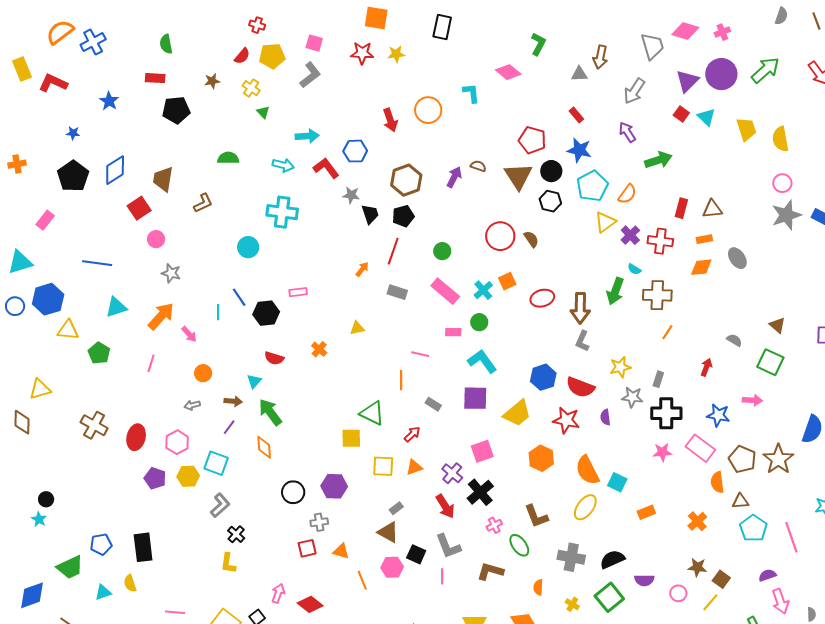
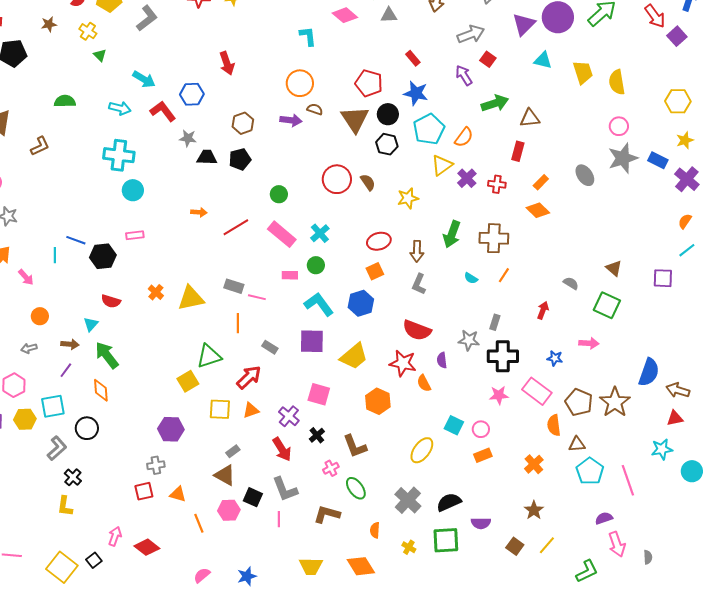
gray triangle: (579, 74) -> (389, 15), moved
gray arrow: (634, 91) -> (471, 34), turned -144
orange circle: (428, 110) -> (300, 83), moved
red square: (681, 114) -> (488, 59), moved
cyan triangle: (706, 117) -> (543, 60), turned -30
cyan arrow: (307, 136) -> (144, 79), turned 35
purple arrow: (454, 177) -> (291, 120), turned 70
brown hexagon: (406, 180) -> (243, 123), size x0.7
brown triangle: (712, 209) -> (530, 118), moved
black trapezoid: (370, 214) -> (207, 157), turned -70
orange rectangle: (704, 239) -> (541, 182), turned -35
red cross: (660, 241) -> (497, 184), size x0.7
cyan circle: (248, 247) -> (133, 190), moved
red line: (393, 251) -> (236, 227), moved, turned 40
gray ellipse: (737, 258) -> (585, 175), moved
orange diamond: (701, 267) -> (538, 210), turned 50
orange arrow: (362, 269) -> (199, 212), turned 56
cyan semicircle: (634, 269) -> (471, 278), moved
orange square: (507, 281) -> (375, 271), moved
gray rectangle: (397, 292) -> (234, 286), moved
blue line: (239, 297) -> (76, 240), turned -36
brown arrow: (580, 308) -> (417, 251), size x0.7
yellow triangle: (357, 328) -> (191, 298), moved, size x1.8
yellow star: (620, 367) -> (408, 198), moved
blue hexagon: (543, 377) -> (361, 303), moved
green triangle: (372, 413) -> (209, 356), turned -44
blue star: (718, 415) -> (555, 358), size x0.7
red arrow: (412, 434) -> (249, 377), size x1.5
yellow square: (351, 438) -> (188, 381), turned -30
pink square: (482, 451) -> (319, 394), turned 35
cyan square: (216, 463) -> (53, 406), turned -30
orange semicircle: (587, 470) -> (424, 383), moved, size x0.6
black circle: (293, 492) -> (87, 428), moved
black cross: (480, 492) -> (317, 435), size x0.6
brown L-shape: (536, 516) -> (355, 446), moved
gray cross: (571, 557) -> (408, 500), turned 32
brown star: (697, 567) -> (534, 510), turned 30
brown square: (721, 579) -> (515, 546), moved
pink circle: (678, 593) -> (481, 429), moved
green square: (609, 597) -> (446, 540), turned 36

